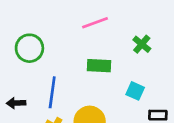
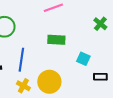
green cross: (142, 44) -> (100, 24), moved

